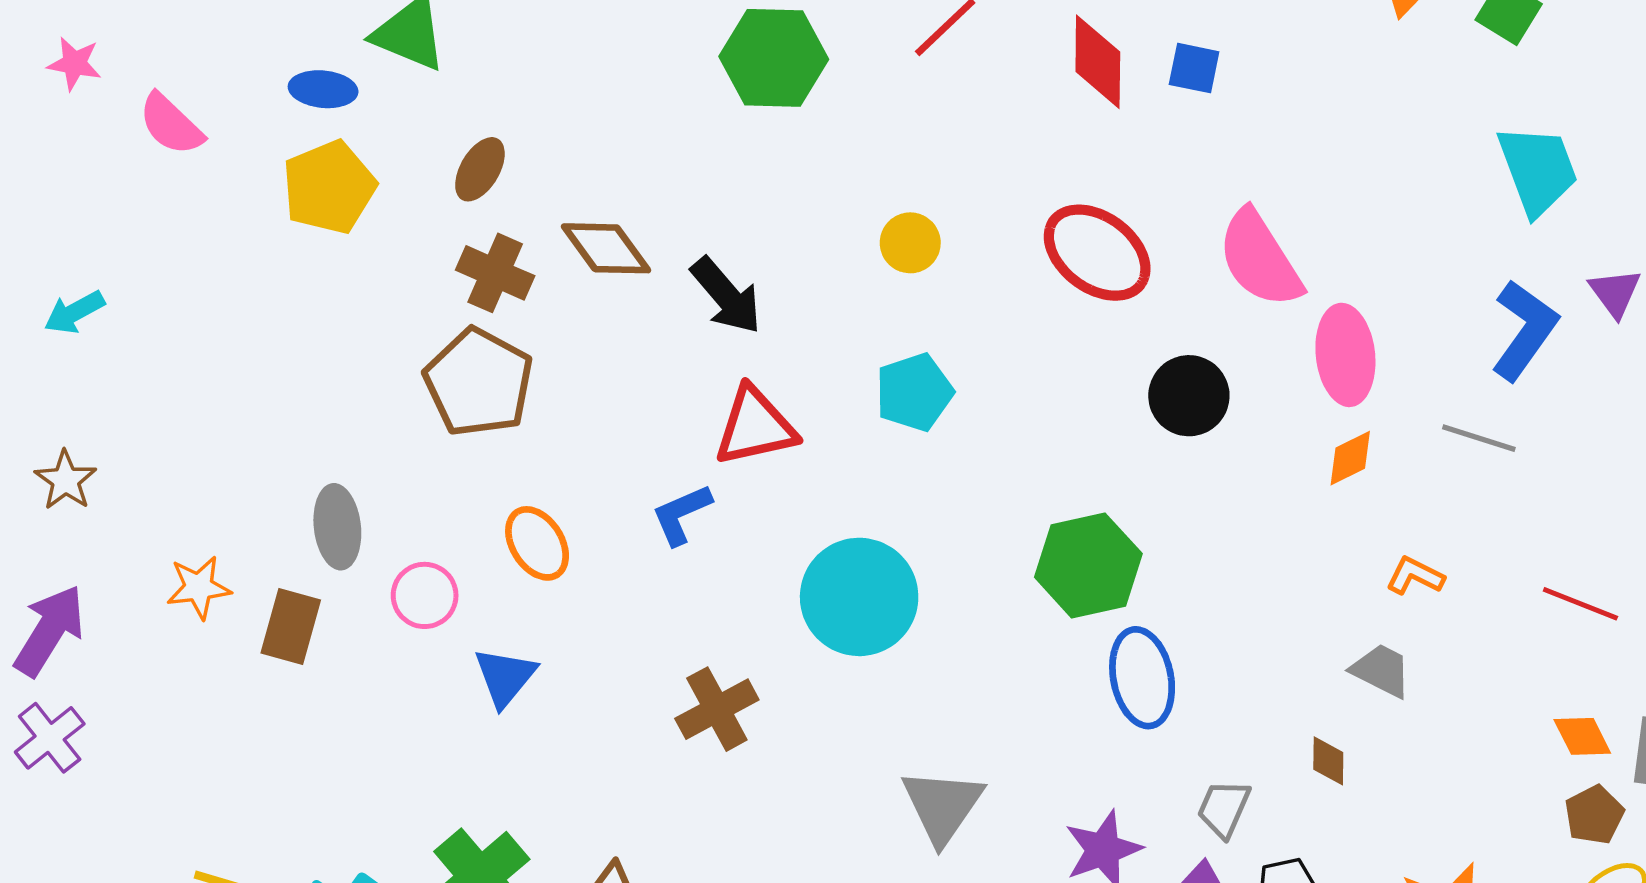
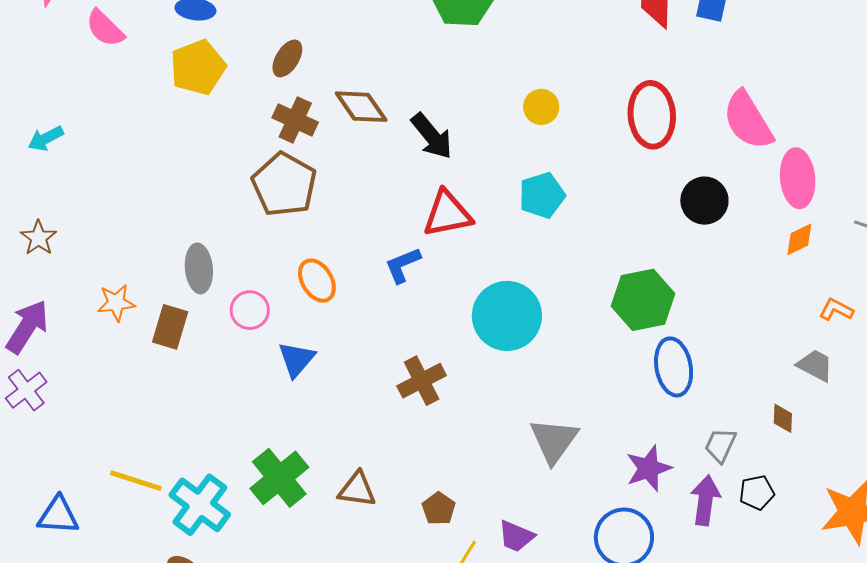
red ellipse: (1097, 253) -> (652, 115), turned 48

